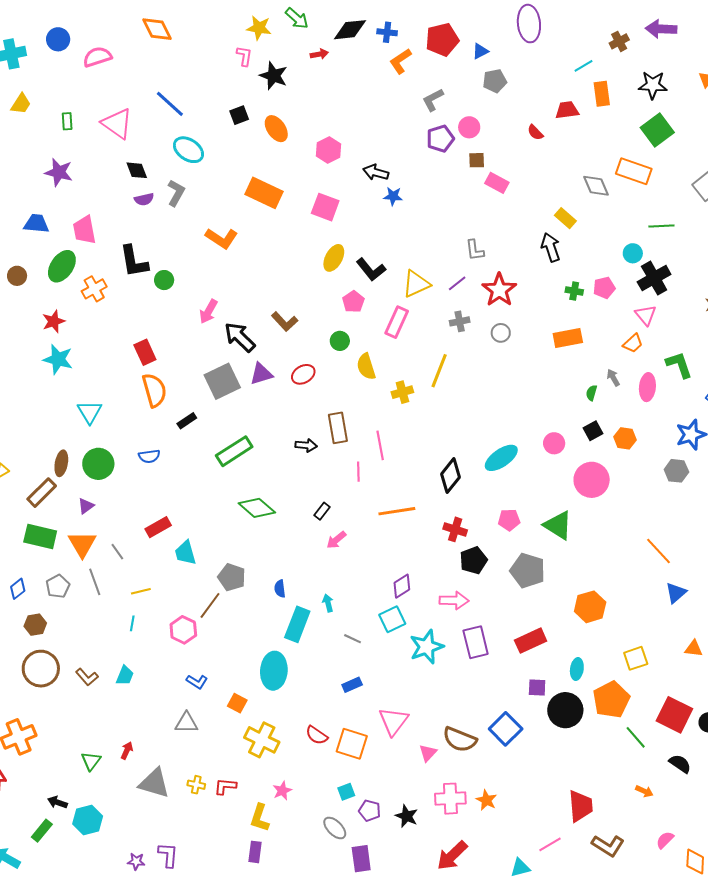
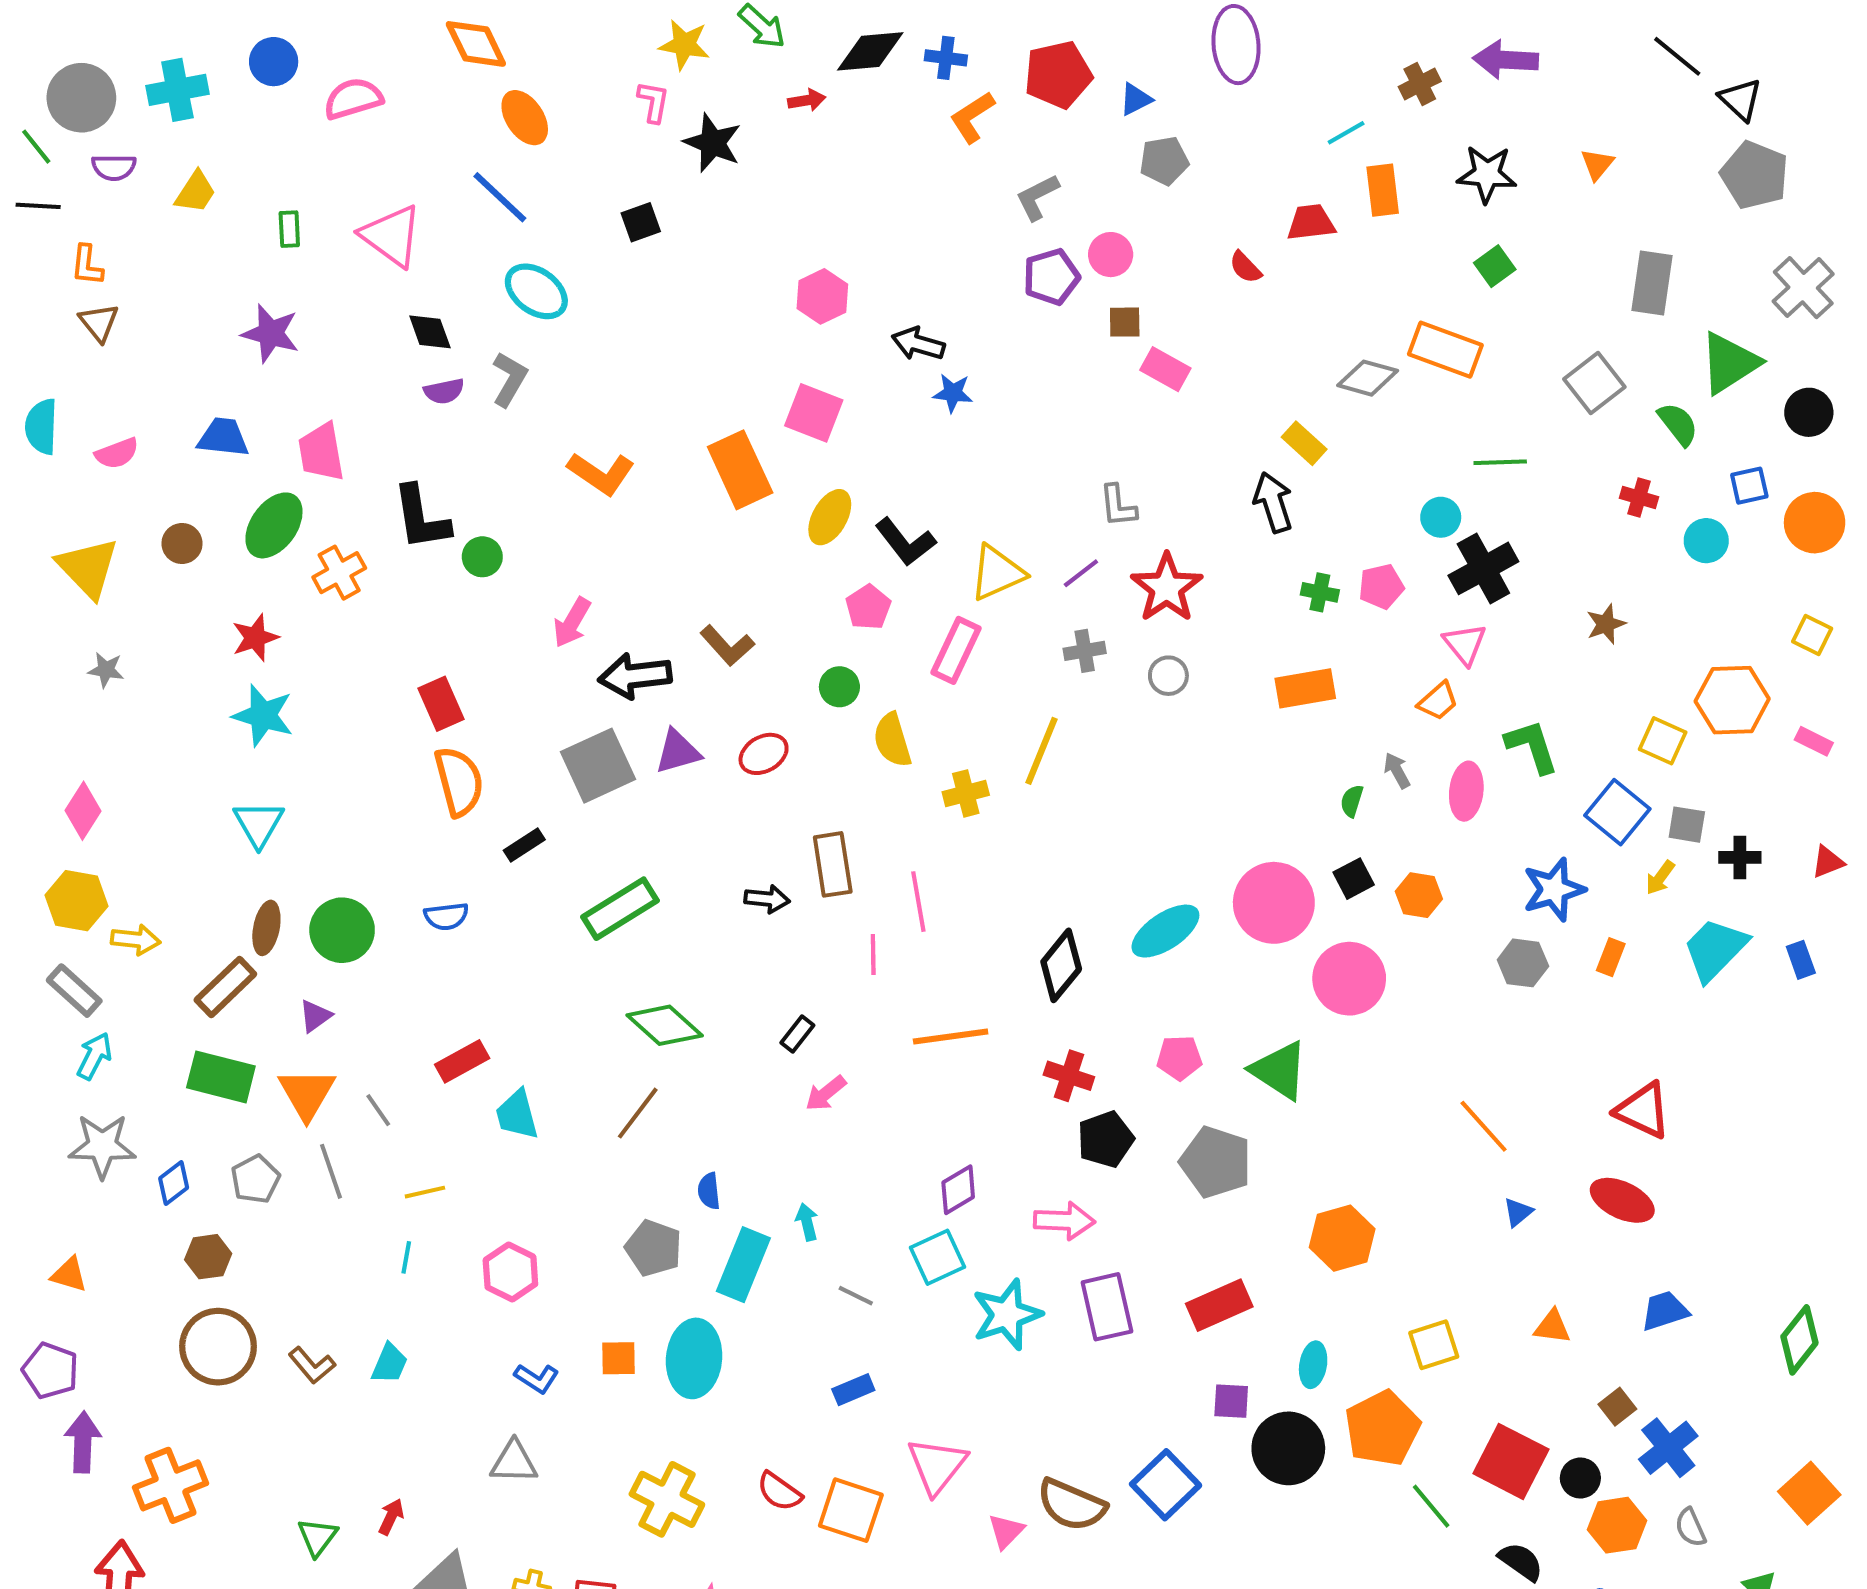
orange ellipse: (276, 129) -> (525, 118), moved
green square: (657, 130) -> (1495, 266), size x0.6
gray diamond: (596, 186) -> (1368, 378), turned -52
orange rectangle: (264, 193) -> (740, 470), moved, turned 39
black arrow: (240, 337) -> (635, 676), turned -52
cyan triangle: (90, 412) -> (259, 824), moved
pink circle: (554, 443) -> (1274, 903), size x1.8
gray pentagon: (232, 577) -> (654, 1248), moved
blue triangle: (676, 593) -> (1518, 1212), size x0.7
brown line: (210, 605) -> (638, 1113), moved
orange square: (237, 703) -> (618, 1358), moved, turned -30

